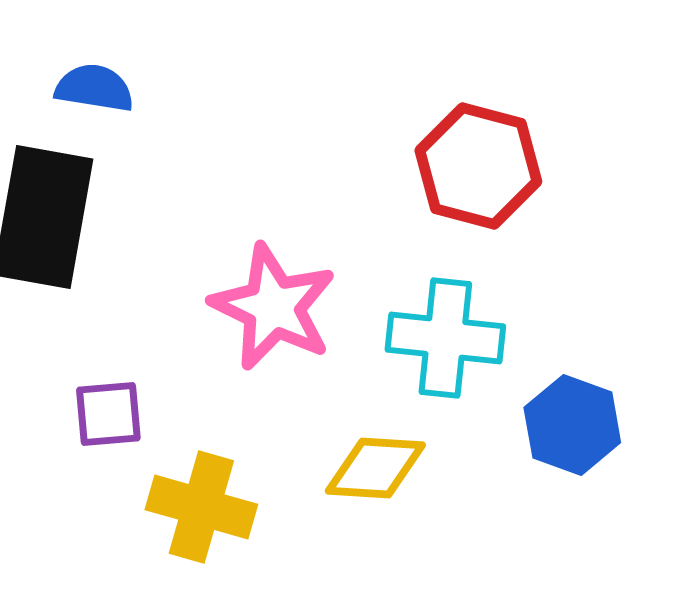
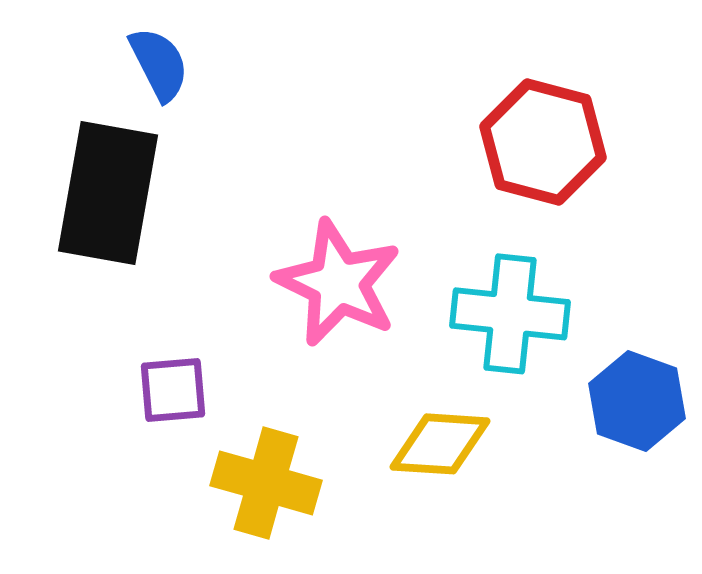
blue semicircle: (94, 88) -> (159, 64), turned 54

